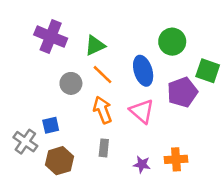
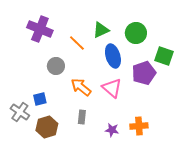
green triangle: (95, 45) -> (101, 30), moved
orange line: (103, 75) -> (77, 43), moved
orange arrow: (103, 110) -> (81, 87), turned -30

